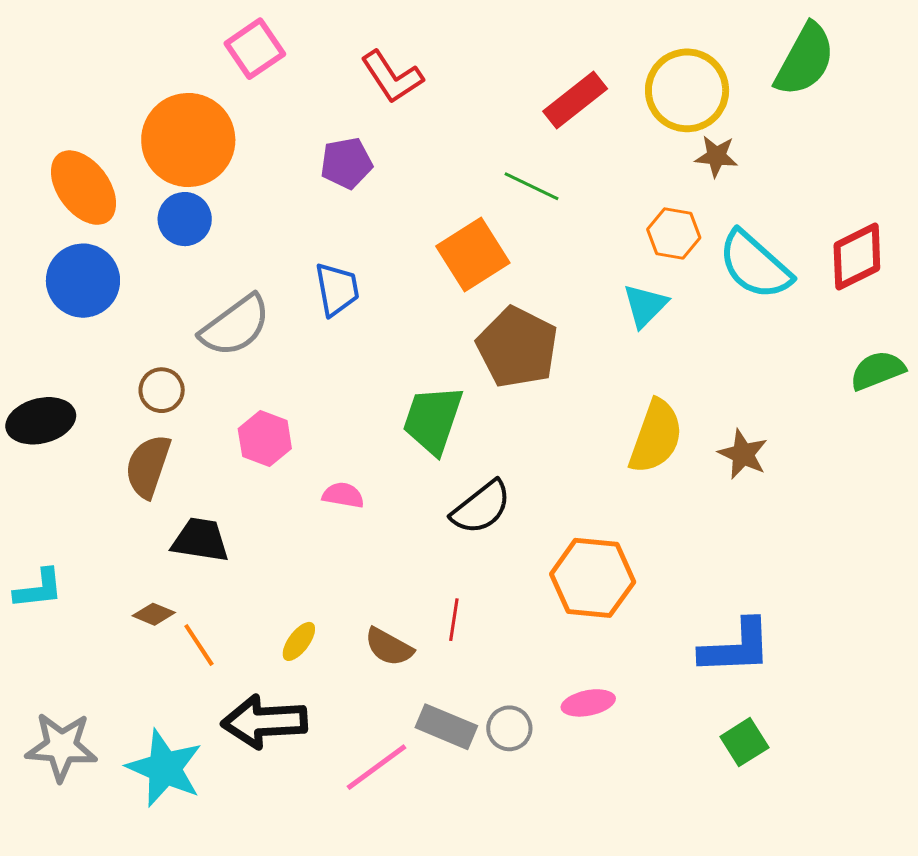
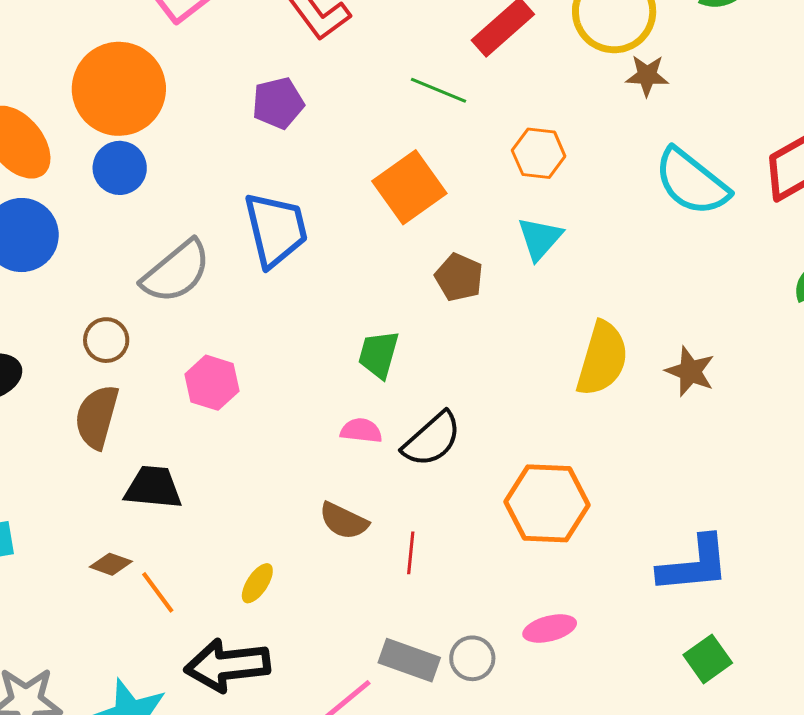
green line: (532, 186) -> (439, 90), moved
orange hexagon: (674, 233) -> (539, 153), moved
blue trapezoid: (337, 289) -> (276, 229), size x1.4
cyan triangle: (645, 306) -> (540, 238), moved
brown pentagon: (517, 347) -> (459, 277), size x0.6
green trapezoid: (433, 420) -> (379, 354), size x0.7
pink semicircle: (343, 495) -> (361, 431), moved
brown semicircle: (389, 647) -> (344, 521), moved

